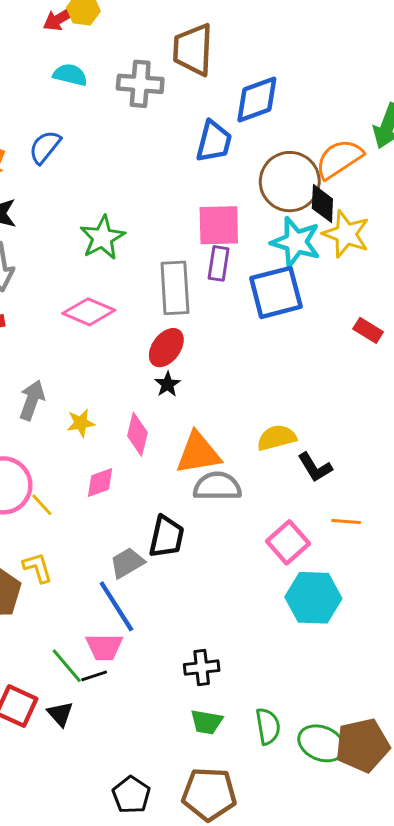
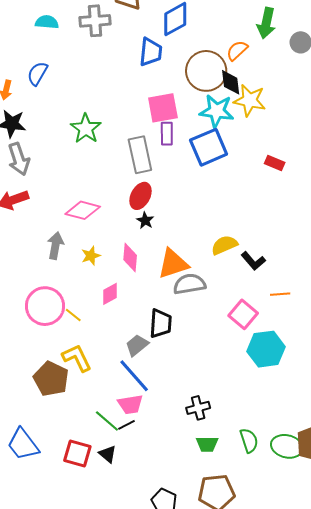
orange semicircle: (339, 159) -> (237, 50), size x0.7
pink diamond: (89, 312) -> (83, 210), moved
yellow L-shape: (38, 568) -> (77, 358), size x1.4

